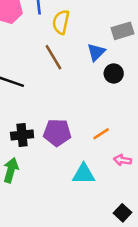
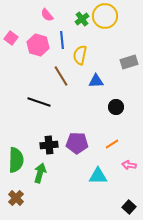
blue triangle: (96, 52) -> (96, 81), moved, turned 42
brown line: (53, 57) -> (61, 76), moved
black circle: (114, 74) -> (116, 107), moved

